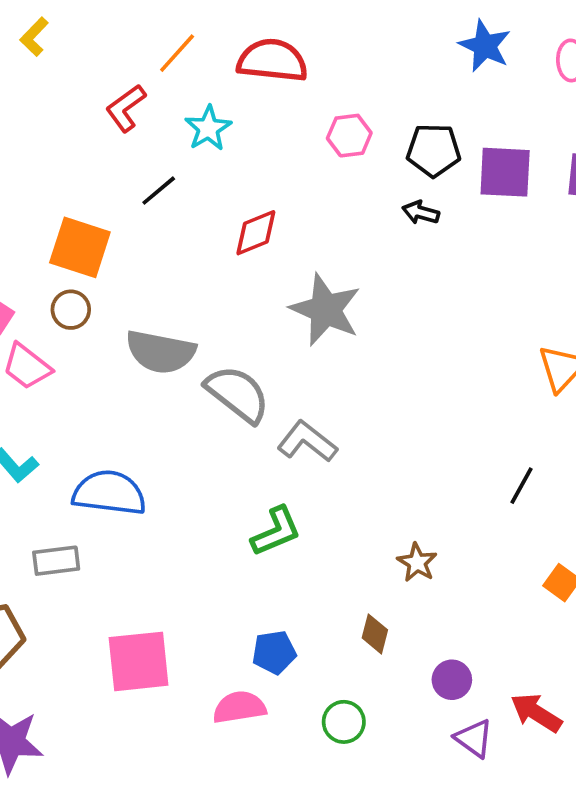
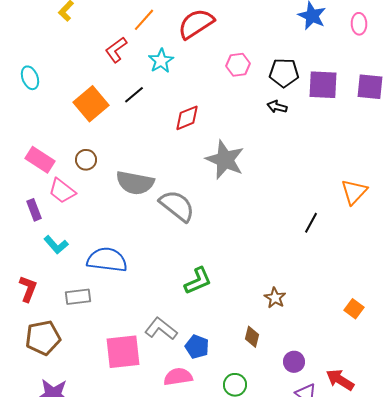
red semicircle: (272, 60) -> (196, 24), turned -39
orange square: (80, 247) -> (91, 104), moved, turned 32
gray L-shape: (307, 442) -> (161, 329), moved
black line: (522, 486) -> (311, 223), moved
blue pentagon: (274, 652) -> (197, 347), turned 30

